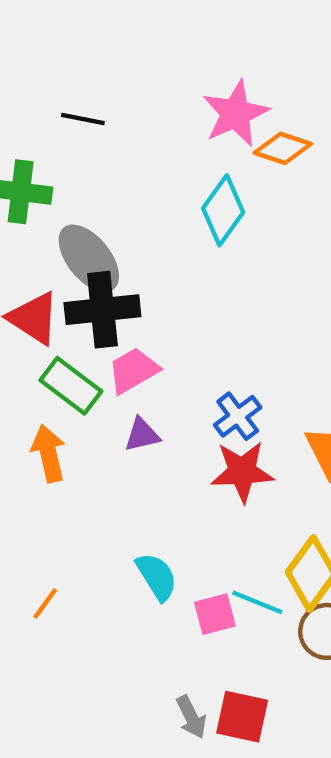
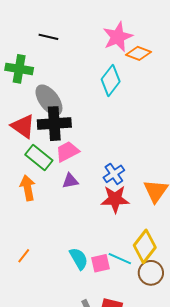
cyan semicircle: (157, 577) -> (79, 259), moved

